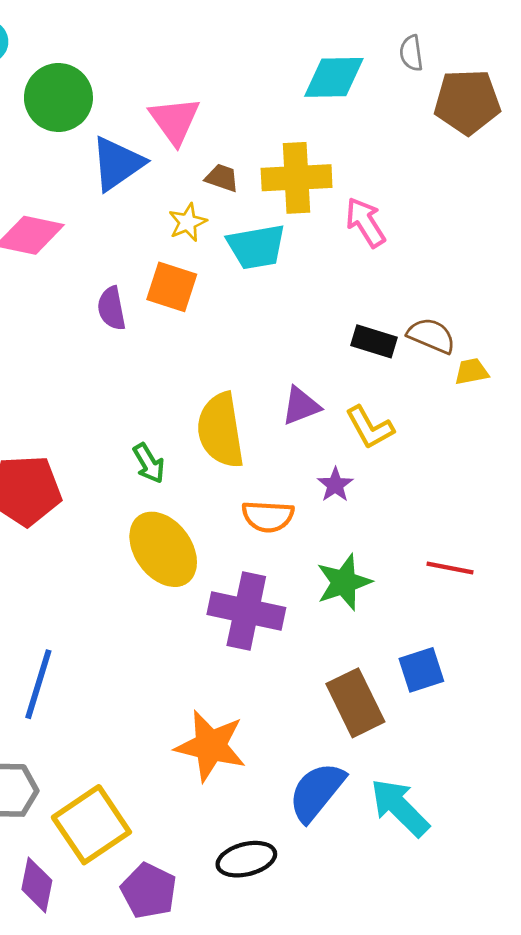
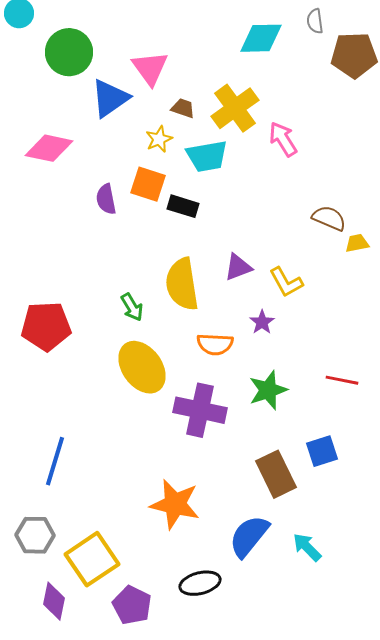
yellow cross: (297, 178) -> (235, 108), turned -33
black rectangle: (374, 341) -> (183, 206), moved
cyan arrow: (400, 808) -> (307, 547), size x0.7

